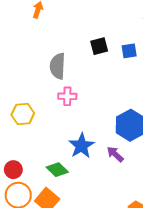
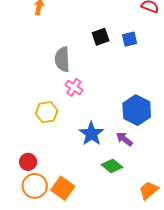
pink cross: (67, 96) -> (74, 87), turned 36
yellow hexagon: (23, 114) -> (47, 112), moved
green diamond: (57, 170) -> (112, 166), moved

